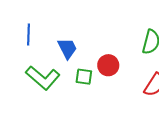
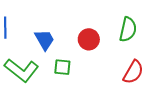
red circle: (108, 65) -> (89, 39), moved

